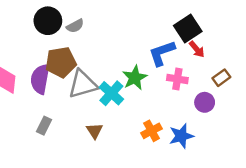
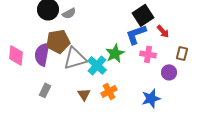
black square: (188, 28) -> (143, 15), moved
brown rectangle: (221, 78) -> (182, 53), turned -40
orange cross: (151, 131) -> (109, 91), moved

